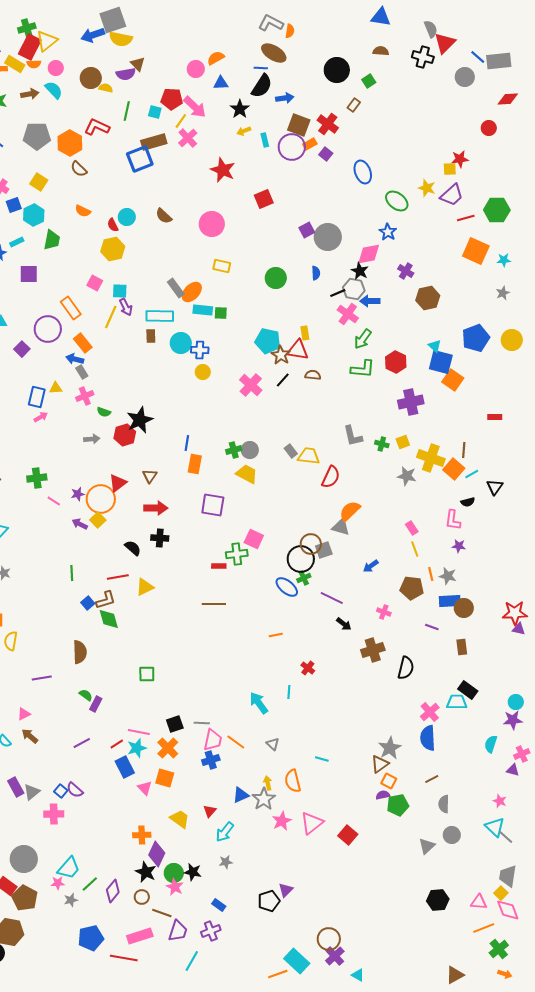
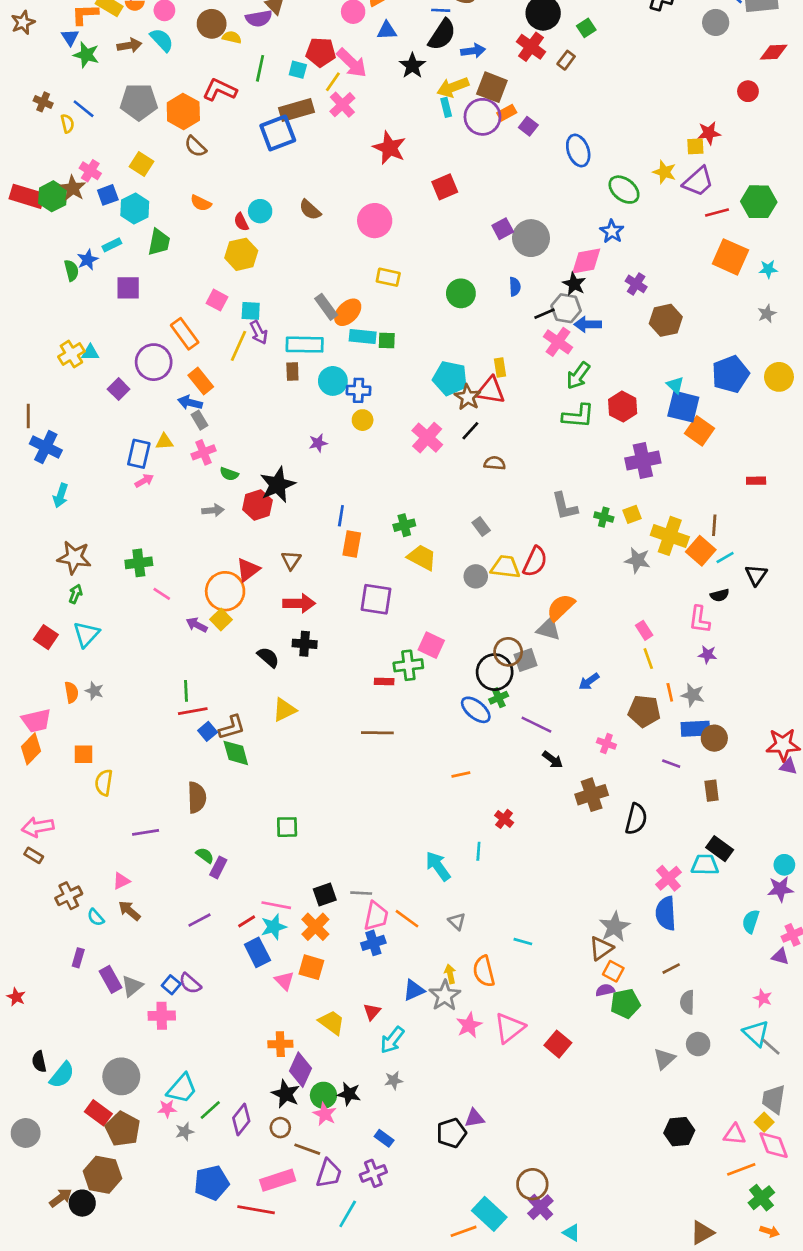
red cross: (328, 124) -> (531, 47), moved
yellow arrow: (244, 131) -> (453, 87), moved, size x1.6
brown semicircle: (313, 375) -> (495, 463), moved
gray circle: (250, 450) -> (476, 576), moved
yellow trapezoid: (309, 456) -> (505, 567), moved
purple star: (78, 494) -> (318, 443), moved
red line: (118, 577) -> (193, 711), moved
purple triangle: (286, 890) -> (474, 1118), turned 35

